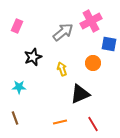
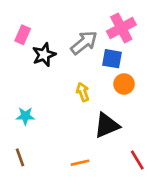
blue square: (109, 44) -> (112, 59), moved
black star: (33, 57) -> (44, 55), moved
red line: (93, 124) -> (137, 160), moved

